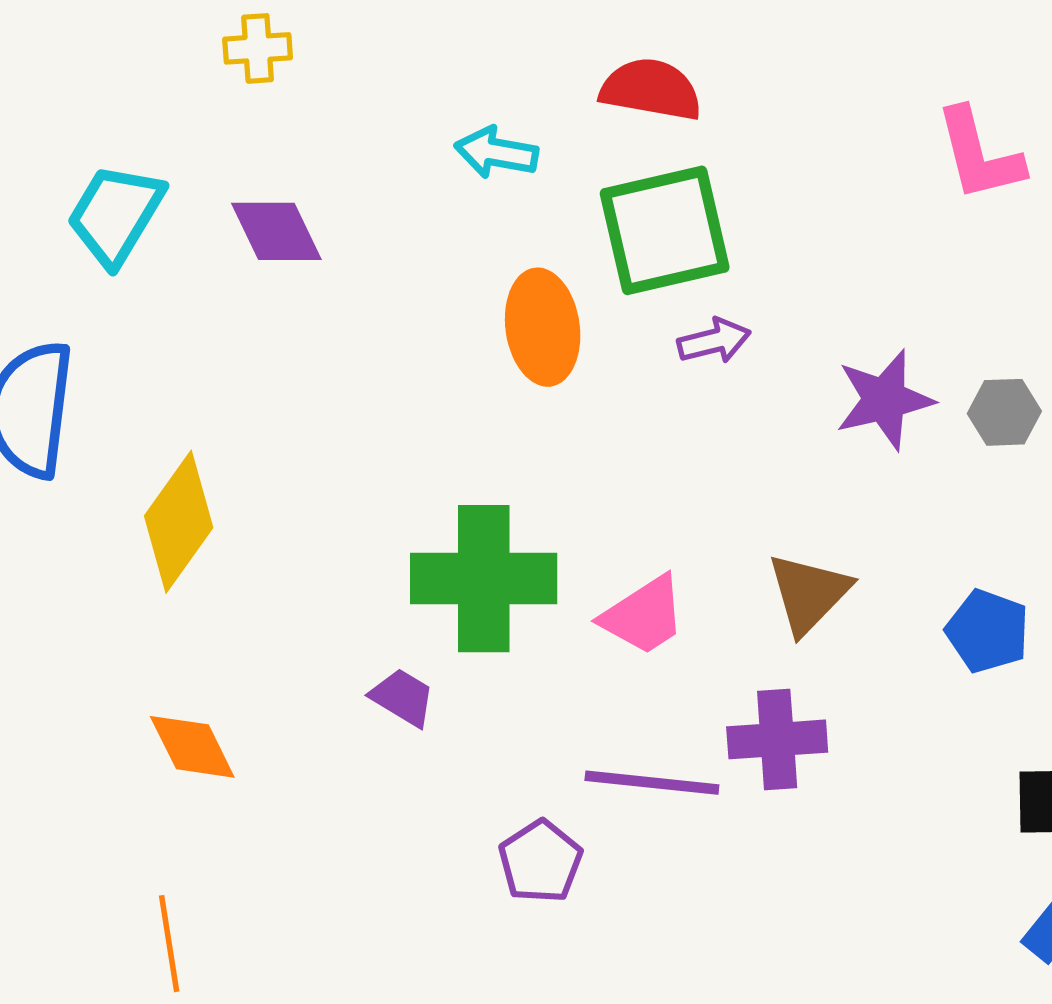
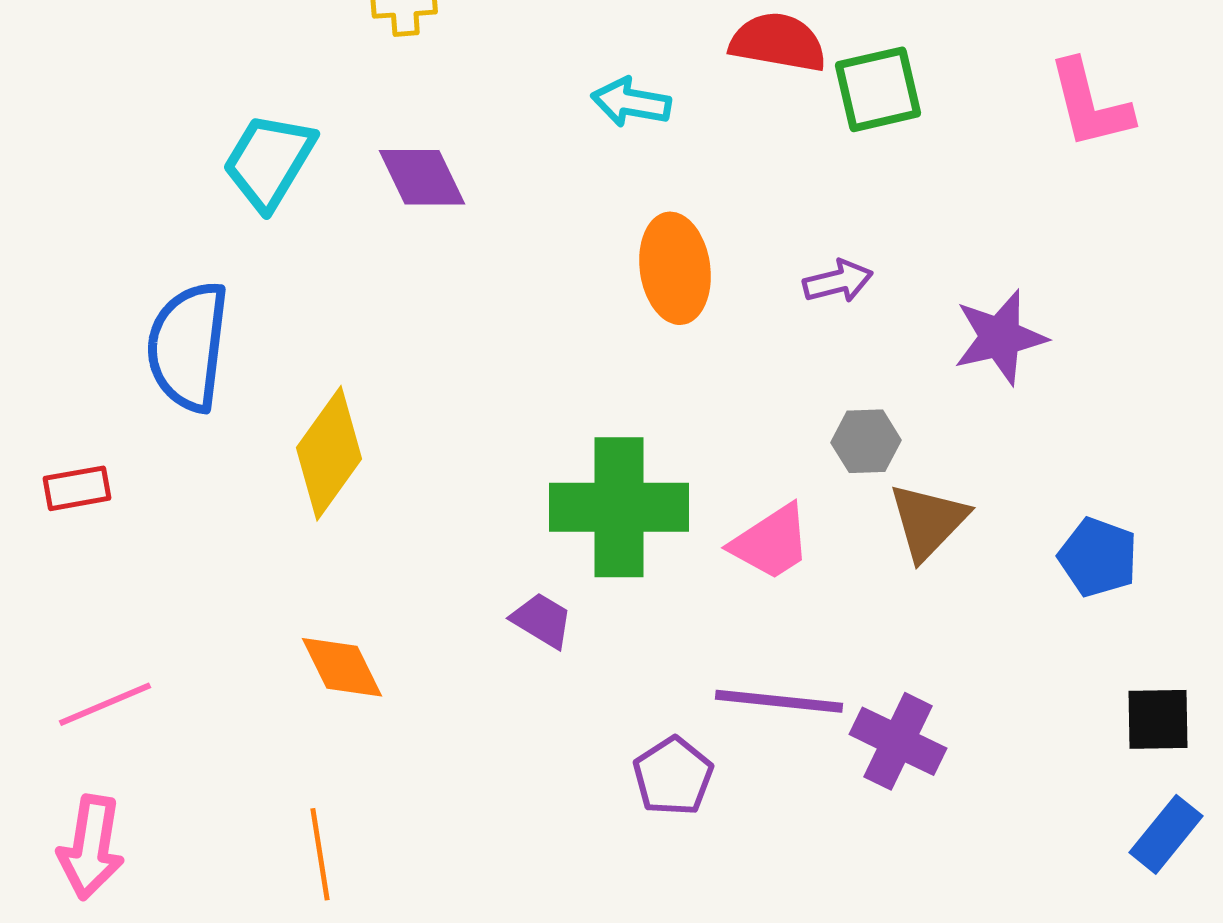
green square: (665, 230) -> (878, 89), moved, size x0.7
gray hexagon: (1004, 412) -> (866, 441), moved
purple cross: (777, 739) -> (898, 741), moved, turned 30

